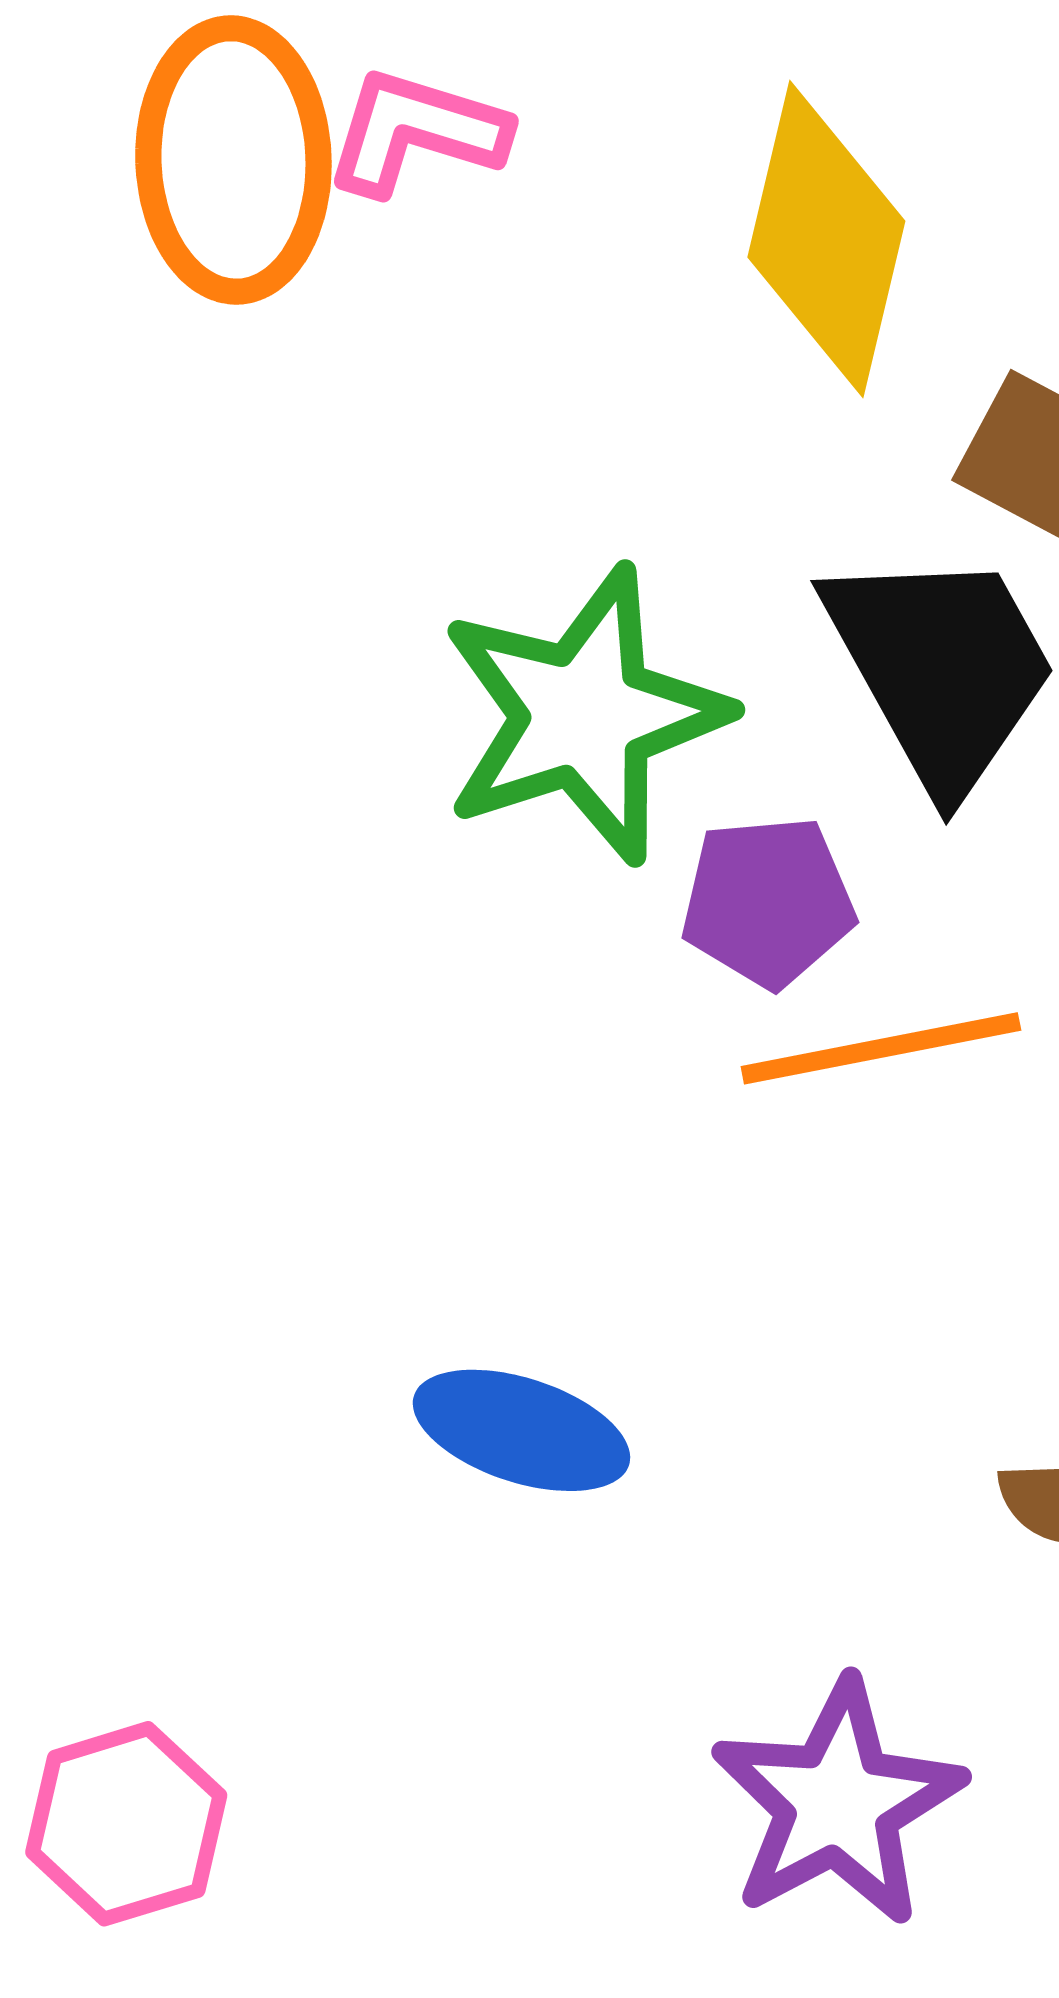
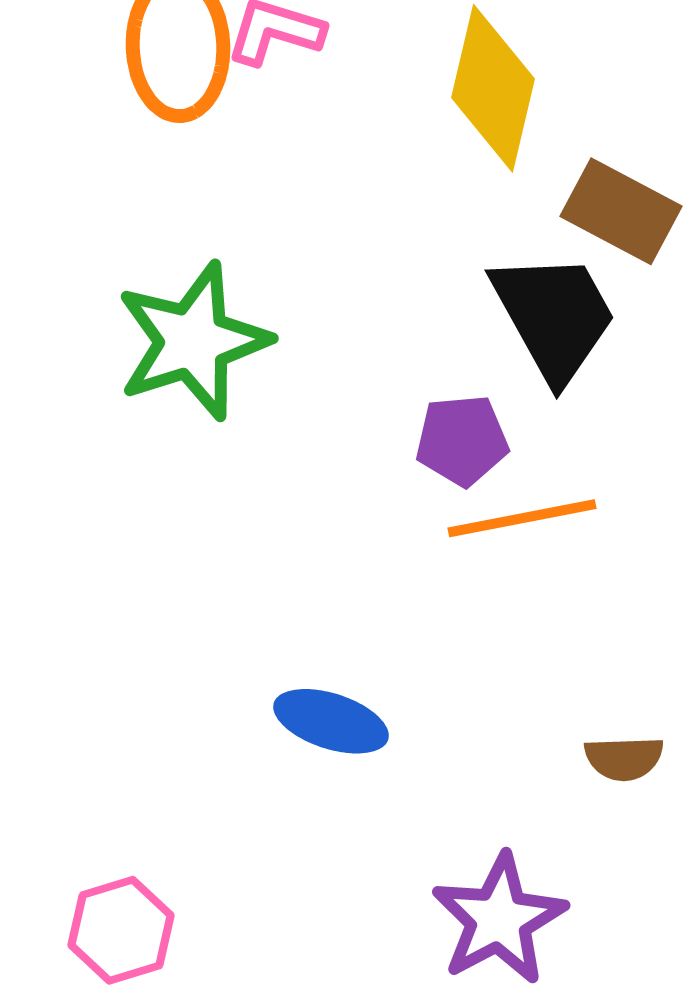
green star: (584, 715) -> (193, 341), moved

